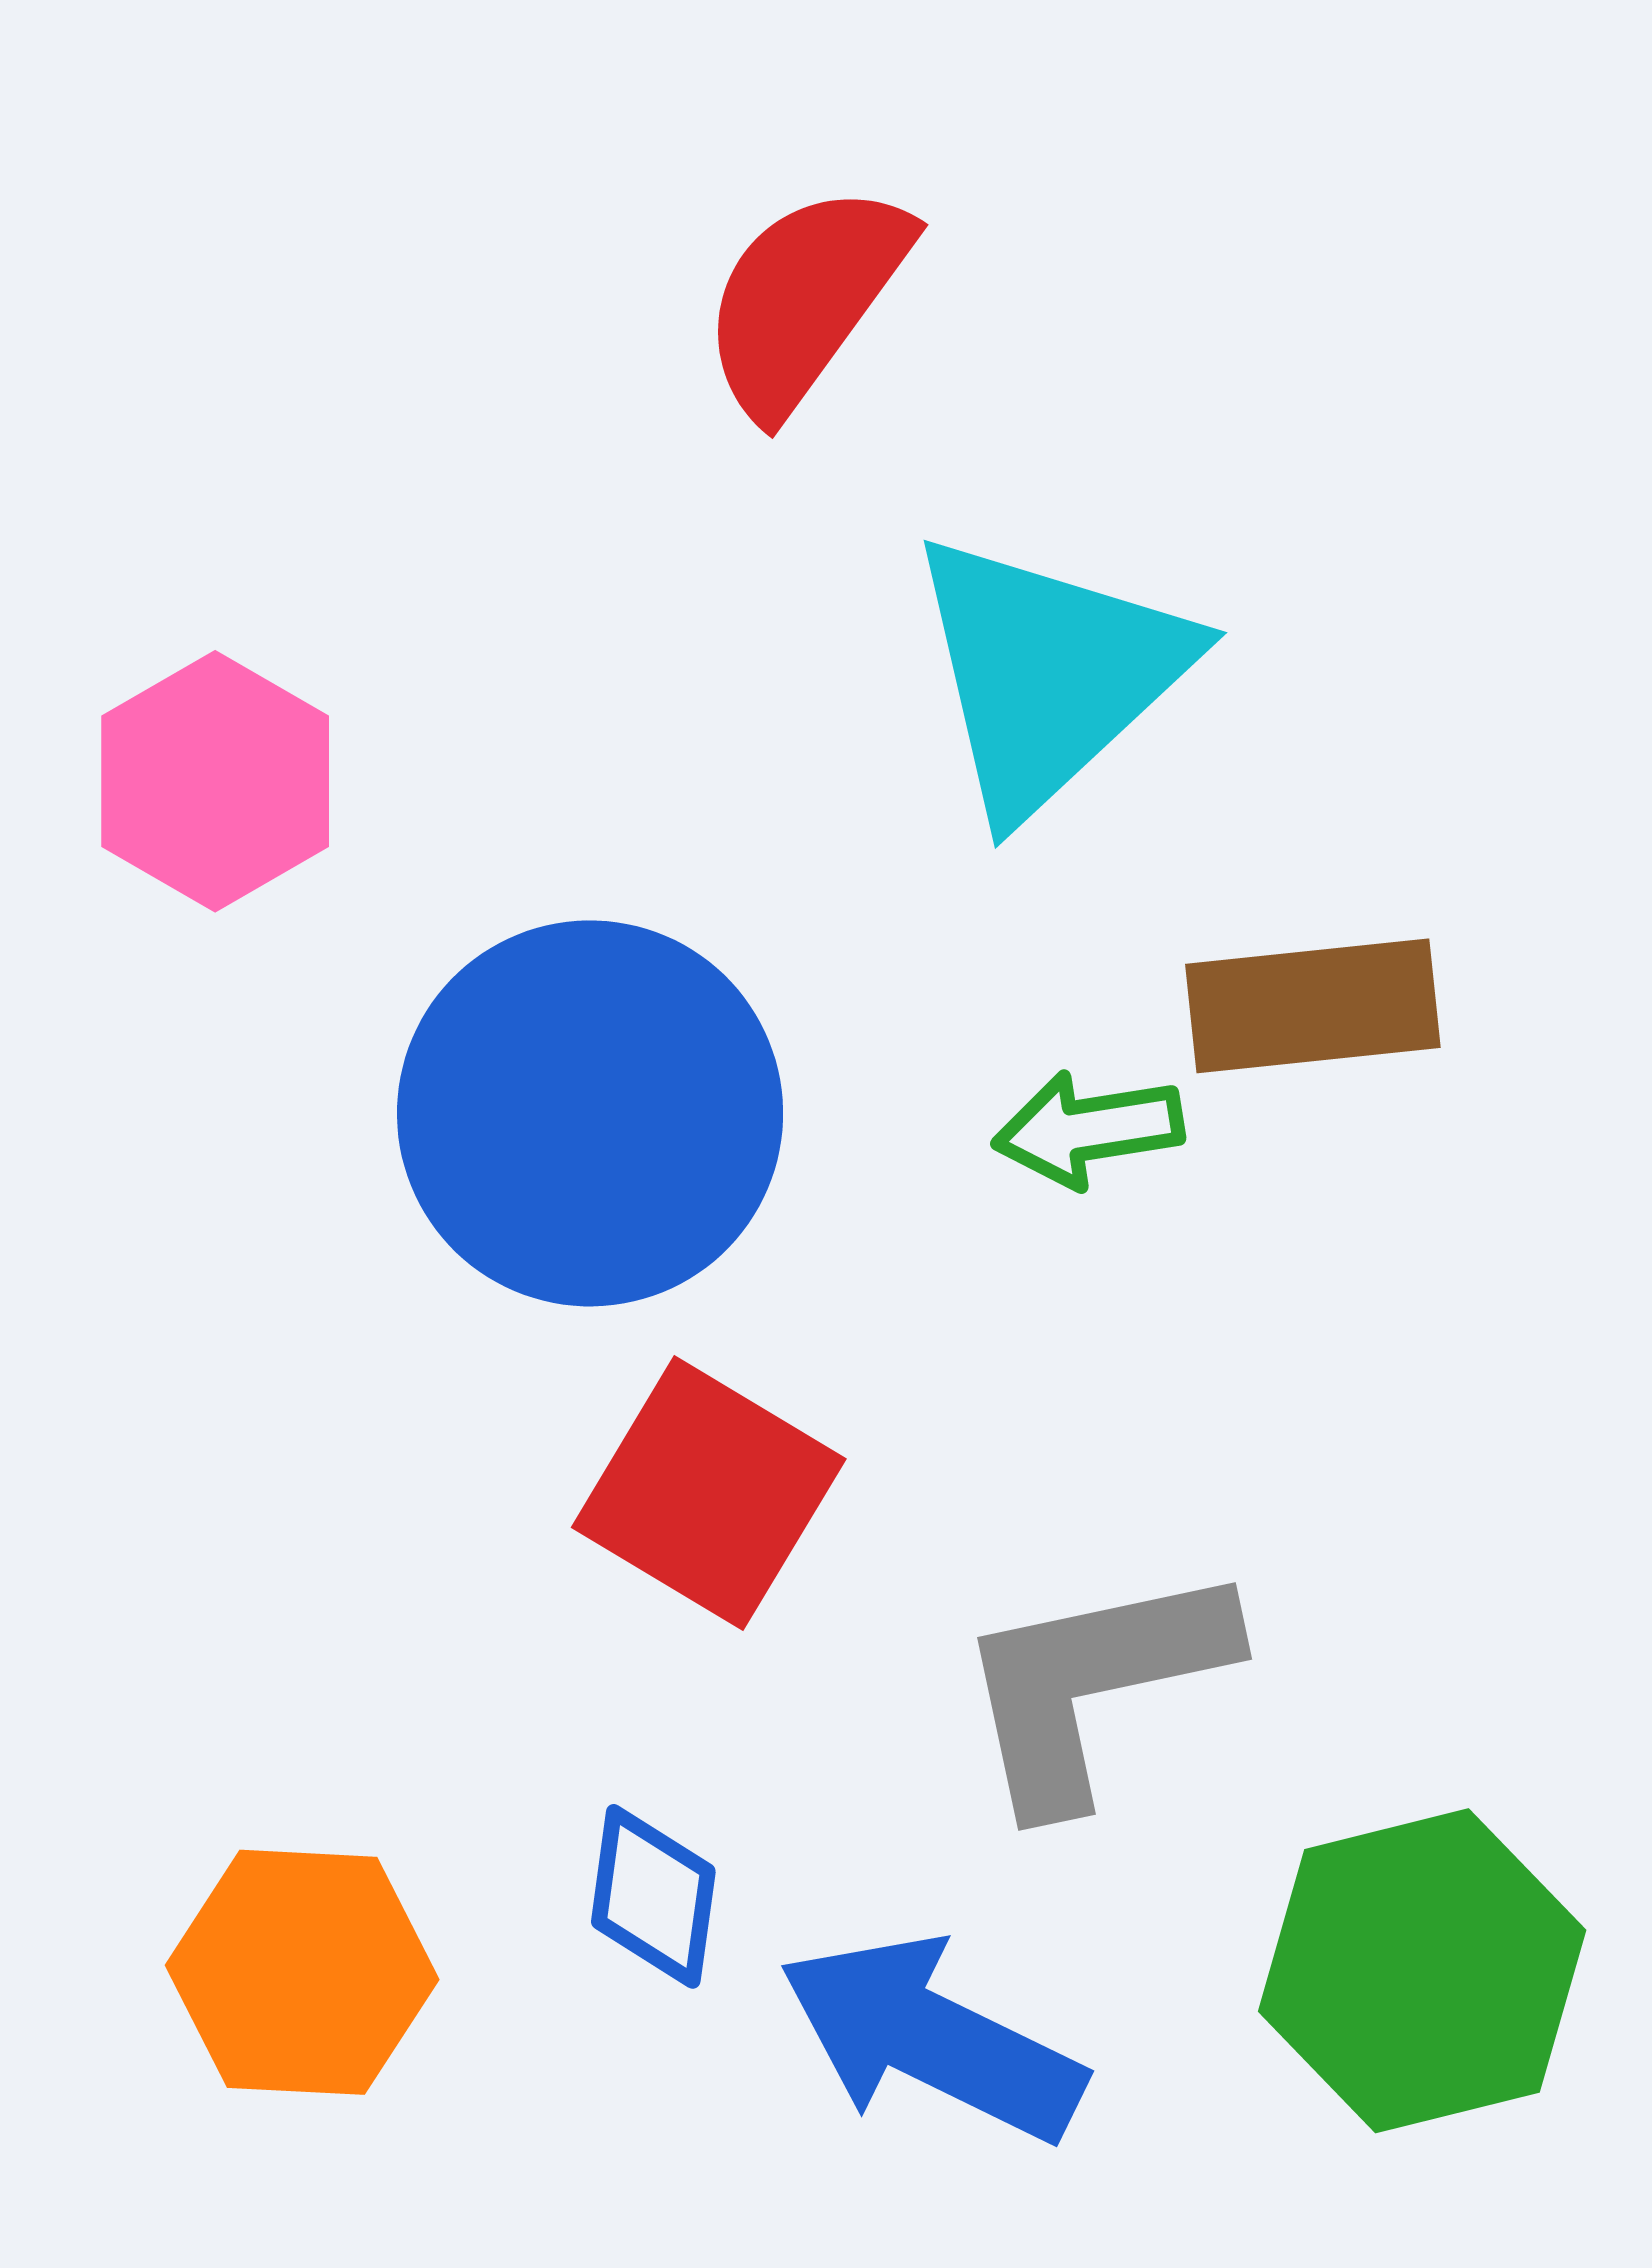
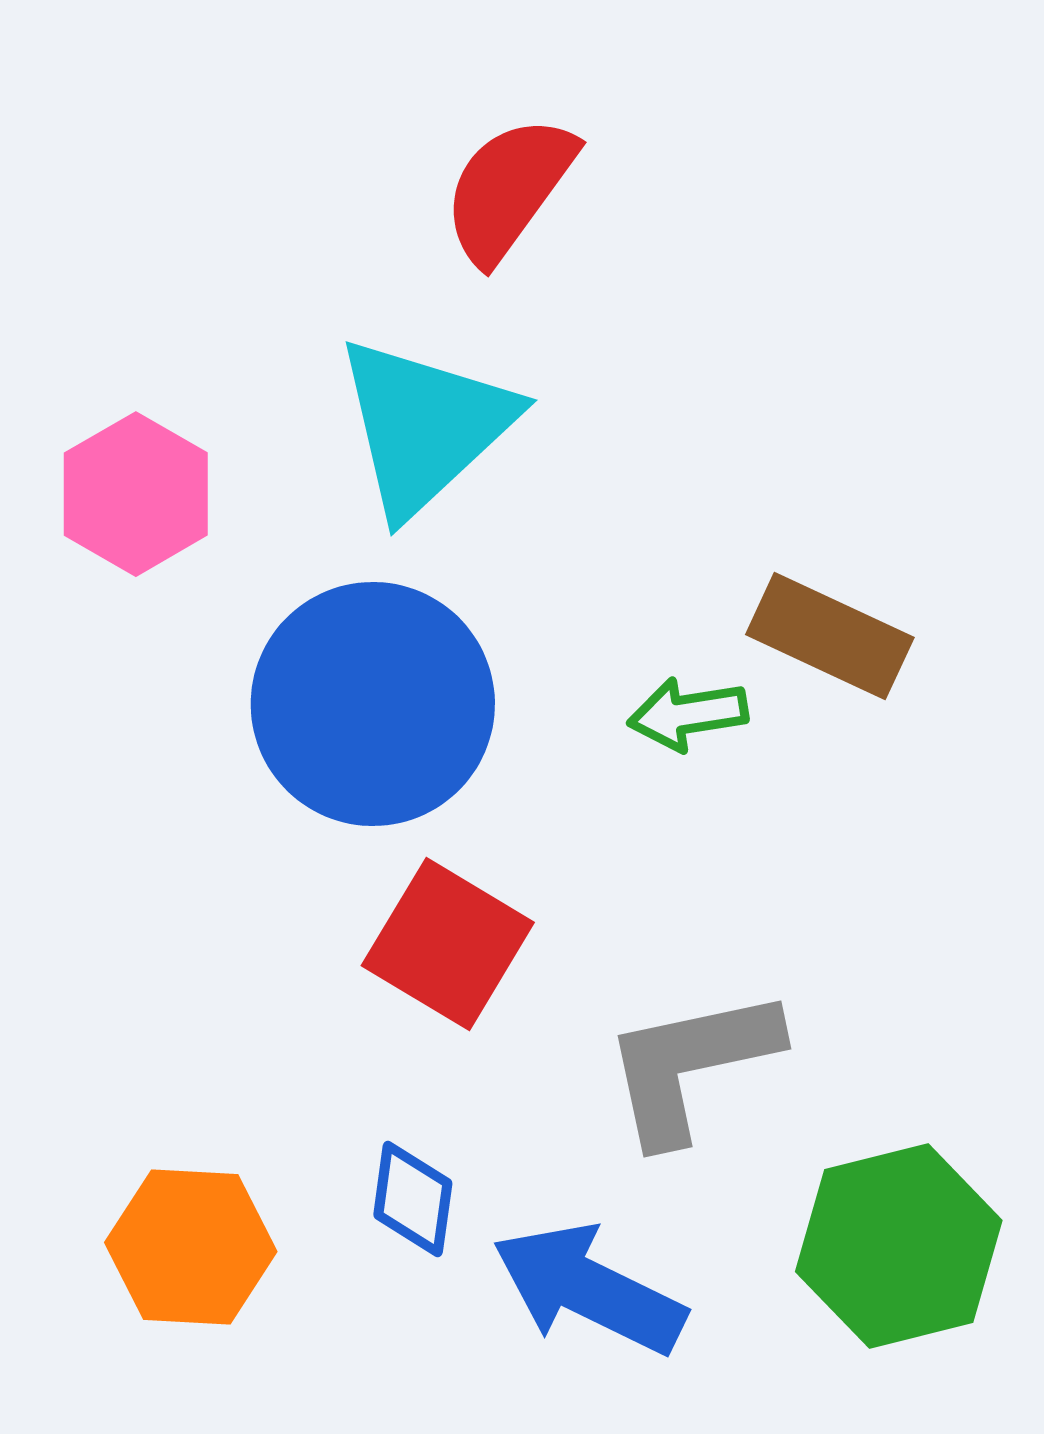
cyan triangle: (1049, 674) -> (425, 426), moved
brown rectangle: (1313, 1006) -> (830, 636), turned 31

